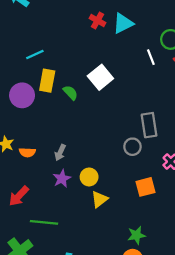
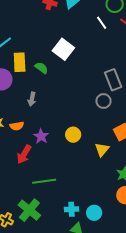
gray arrow: (60, 153) -> (32, 99), moved
purple star: (62, 179) -> (41, 136), moved
red arrow: (19, 196) -> (24, 154), moved
yellow triangle: (99, 199) -> (102, 149), moved

